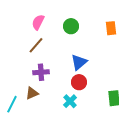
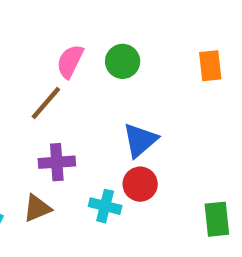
pink semicircle: (38, 22) -> (70, 61), moved
cyan cross: (70, 101) -> (105, 206), moved, turned -32

